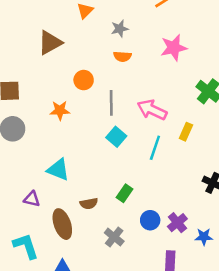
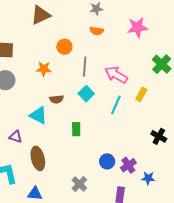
green rectangle: (124, 193) -> (76, 129), moved, turned -40
brown semicircle: (89, 204) -> (56, 99), moved
gray cross: (114, 237) -> (79, 184), moved

